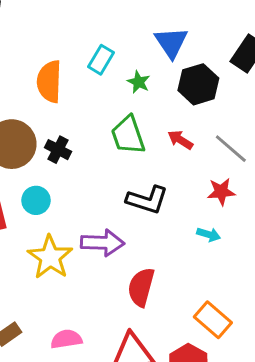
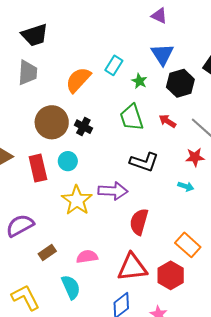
orange semicircle: (49, 82) -> (78, 80), turned 40

